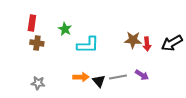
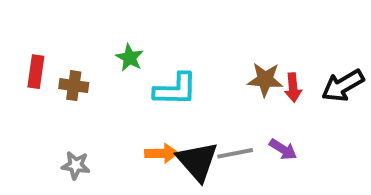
red rectangle: (32, 23) -> (36, 72), moved
black triangle: (99, 81) -> (197, 161), size x1.6

